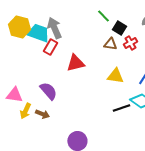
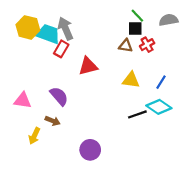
green line: (103, 16) -> (137, 16), moved
black square: (119, 28) -> (135, 29), turned -32
yellow arrow: (25, 111) -> (34, 136), moved

